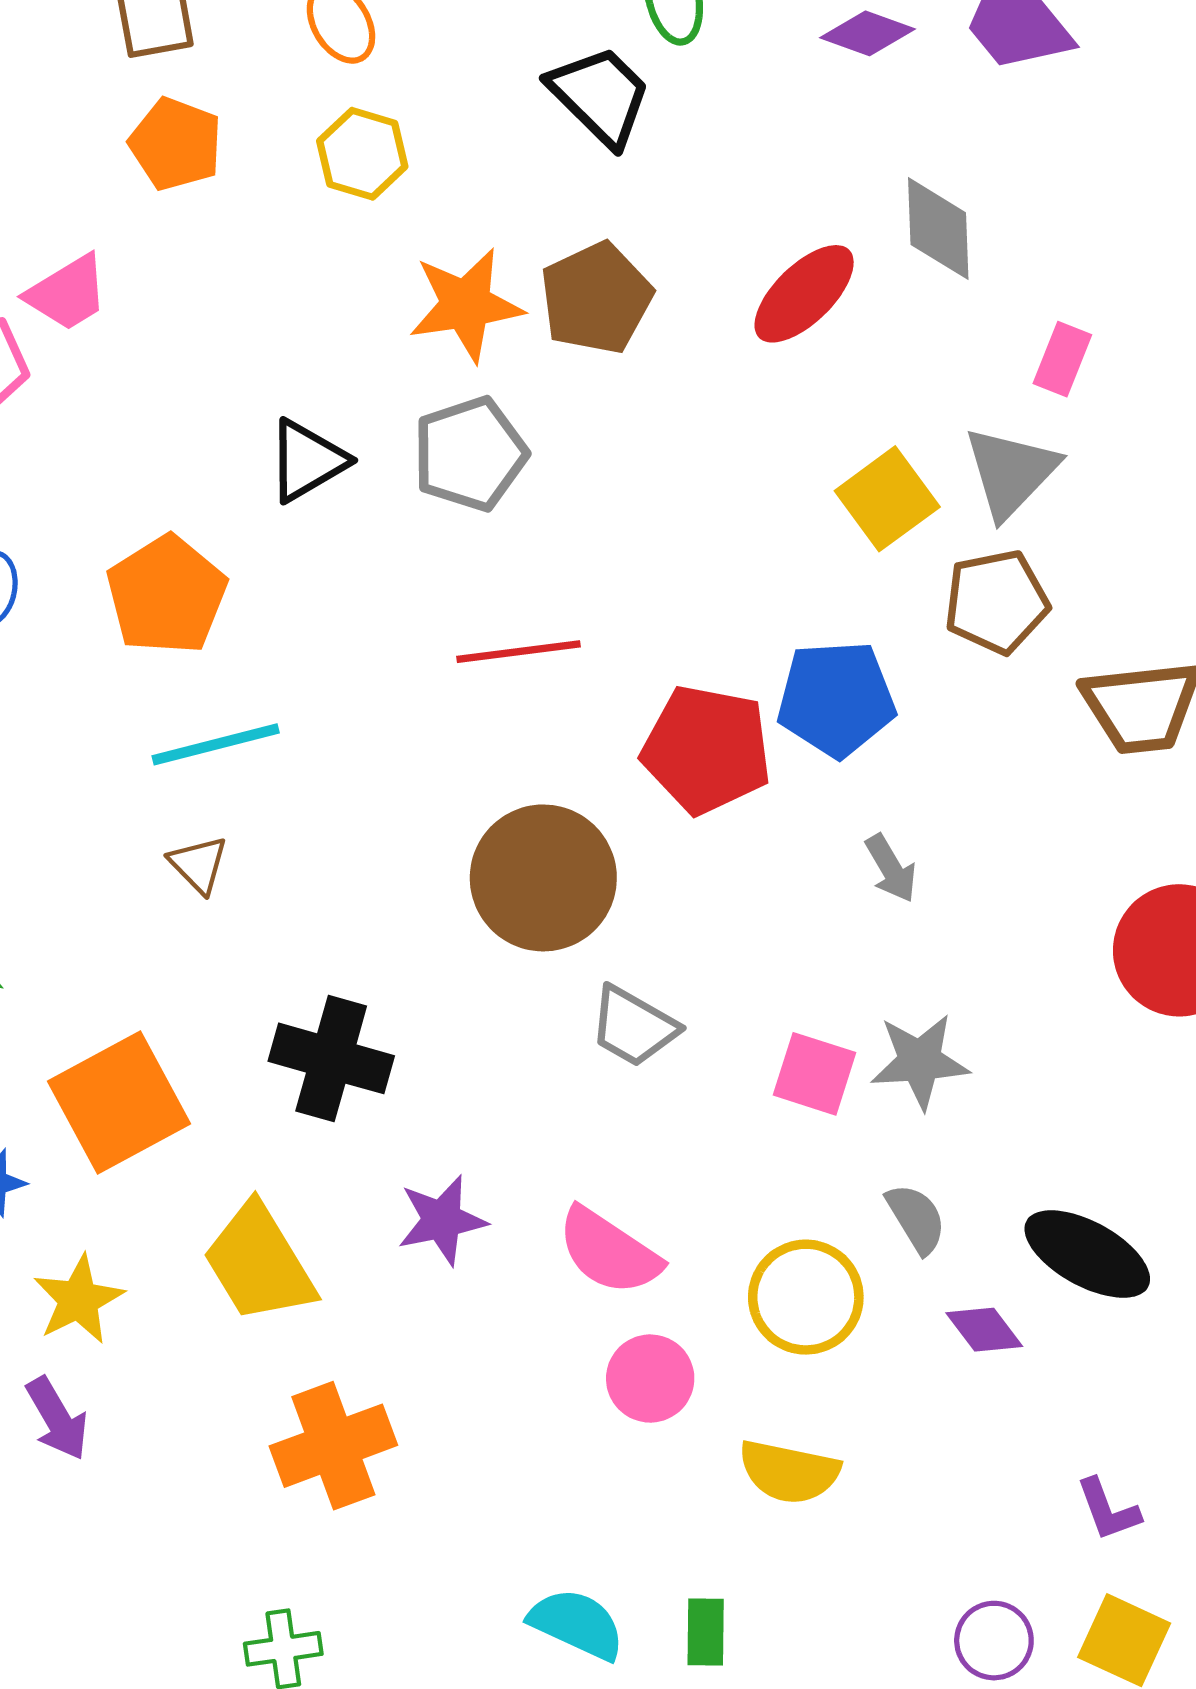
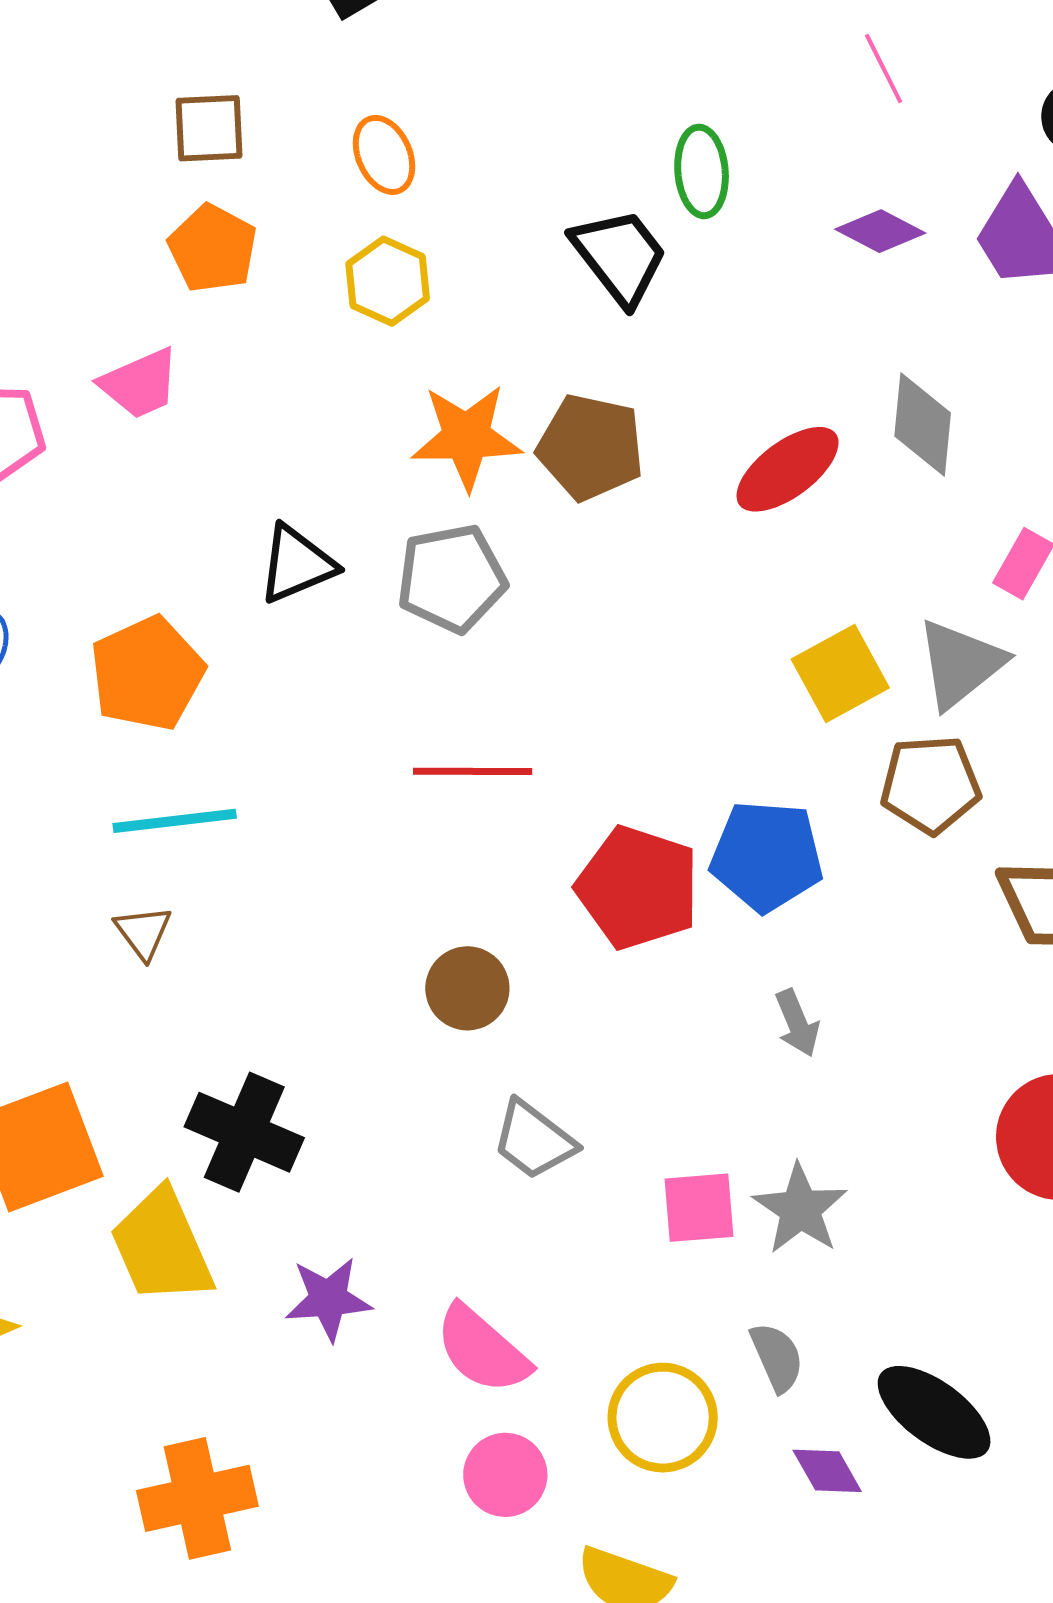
pink trapezoid: (67, 293) -> (140, 383), moved
brown pentagon: (596, 298) -> (591, 447), turned 30
brown circle: (543, 878) -> (467, 988), size x0.6
gray star: (920, 1061) -> (800, 1209), turned 30
pink square: (815, 1074) -> (699, 1208), turned -30
yellow trapezoid: (259, 1263) -> (162, 1246), moved

